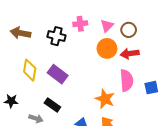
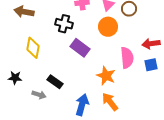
black cross: (57, 36) -> (64, 24), moved
red arrow: (130, 54) -> (151, 44), moved
purple rectangle: (58, 74) -> (80, 48), moved

